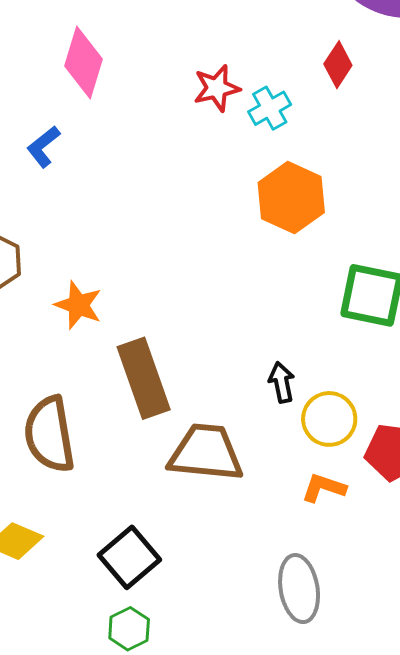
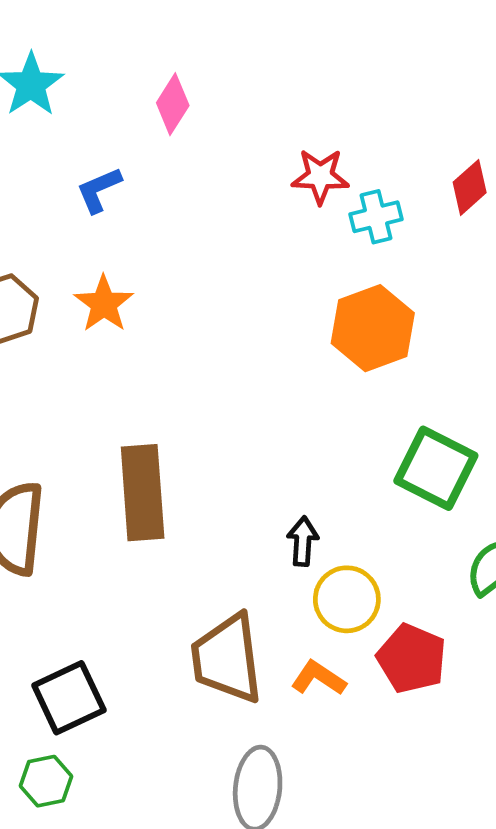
pink diamond: (84, 63) -> (173, 104), size x0.7
orange star: (78, 305) -> (104, 304), moved
brown trapezoid: (206, 453) -> (227, 659), moved, turned -118

